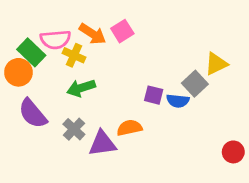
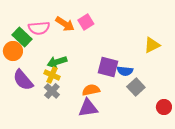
yellow cross: (74, 55) -> (52, 75), moved
gray square: (195, 84) -> (136, 87), moved
purple square: (154, 95) -> (108, 67), size x1.5
purple triangle: (102, 143) -> (88, 108), moved

